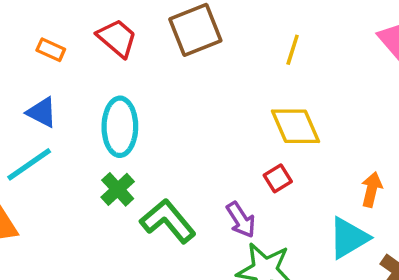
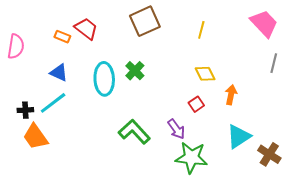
red trapezoid: (117, 38) -> (86, 29), moved
yellow diamond: (295, 126) -> (205, 74), size x0.7
green cross: (118, 189) -> (135, 71), moved
orange arrow: (372, 189) -> (231, 95), moved

